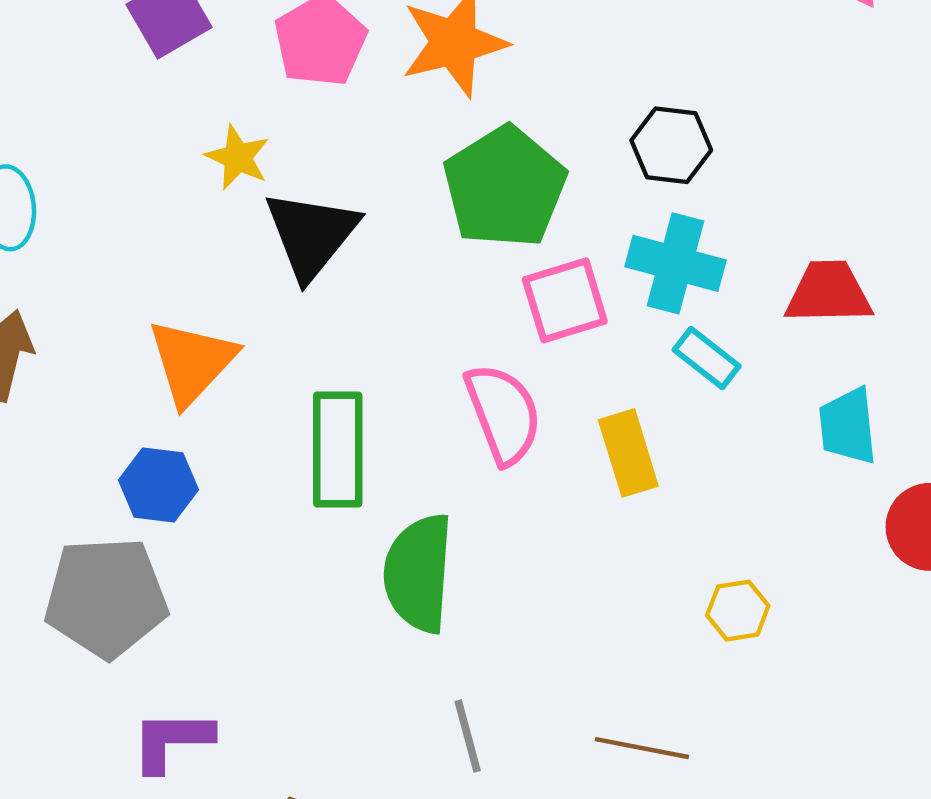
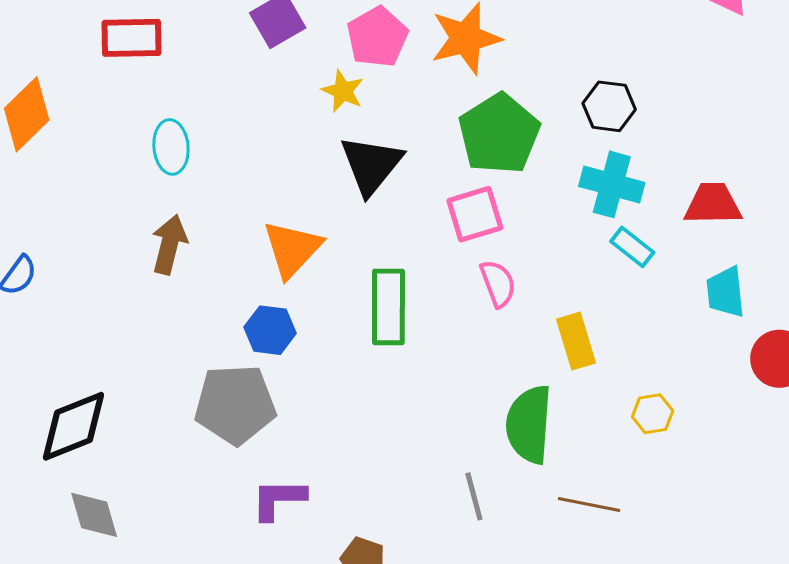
yellow star: (238, 157) -> (343, 91), moved
pink square: (565, 300) -> (475, 214), moved
pink semicircle: (503, 414) -> (498, 284), size x0.7
yellow rectangle: (628, 453) -> (576, 341), moved
green semicircle: (418, 573) -> (529, 424), moved

